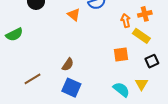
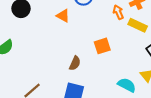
orange square: (121, 54) -> (102, 46), moved
brown semicircle: (68, 64) -> (75, 63), moved

